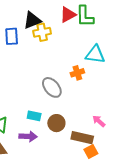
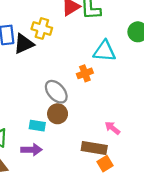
black triangle: (32, 20) -> (24, 44), moved
yellow cross: (42, 32) -> (42, 28), turned 30
brown circle: (56, 123) -> (58, 114), moved

